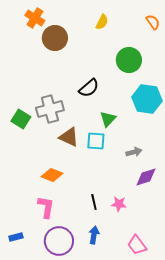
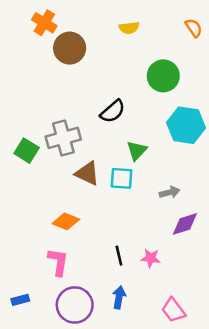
yellow semicircle: (102, 22) -> (129, 28), turned 56

